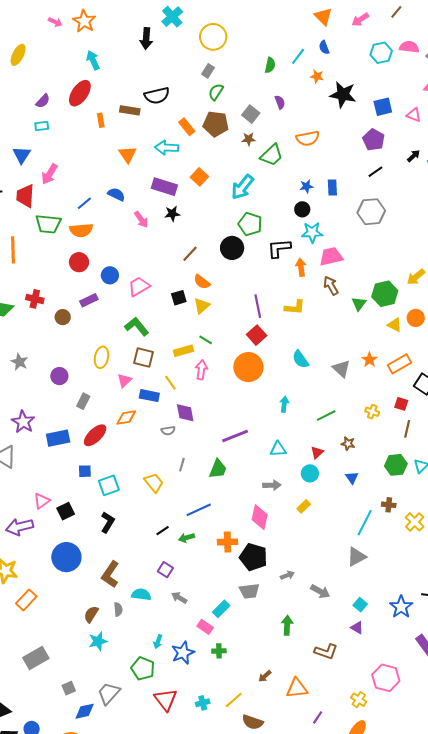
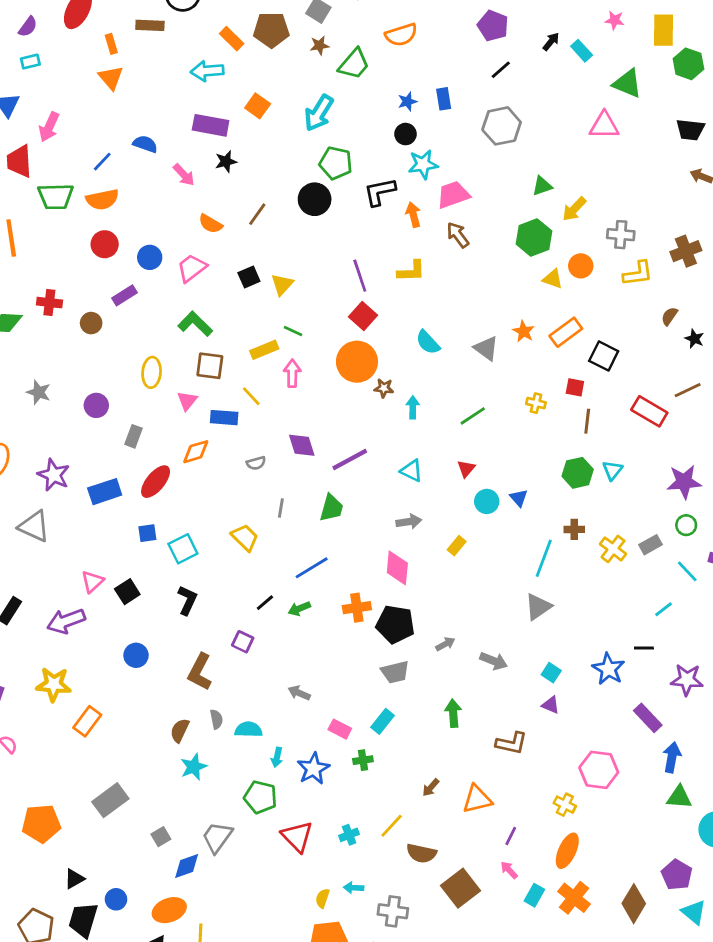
orange triangle: (128, 154) -> (111, 78), moved
orange semicircle: (202, 282) -> (211, 224), moved
green triangle: (359, 304) -> (542, 186), moved, turned 42
purple diamond: (185, 413) -> (302, 445), moved
brown star: (348, 444) -> (384, 388), moved
cyan triangle: (278, 449) -> (412, 471), turned 36
cyan circle: (310, 473) -> (487, 501), moved
blue circle: (66, 557) -> (136, 655), size x0.6
purple square: (165, 570) -> (243, 642), moved
cyan semicircle: (141, 595) -> (248, 730), moved
cyan rectangle: (221, 609) -> (382, 721), moved

